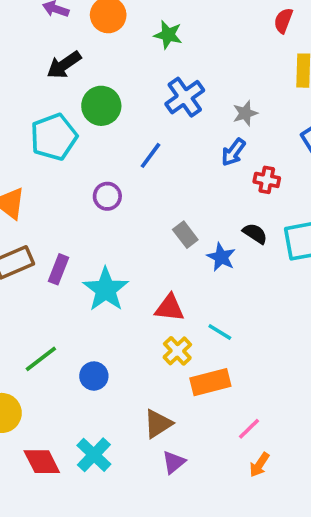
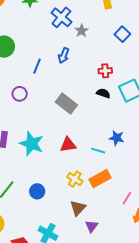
blue cross: (185, 97) -> (61, 17), moved
blue arrow: (233, 152) -> (64, 55), moved
red cross: (267, 180) -> (105, 71), moved
gray rectangle: (185, 235) -> (66, 103), size x1.5
blue star: (221, 257) -> (117, 138), moved
yellow cross: (177, 351) -> (75, 179), moved

